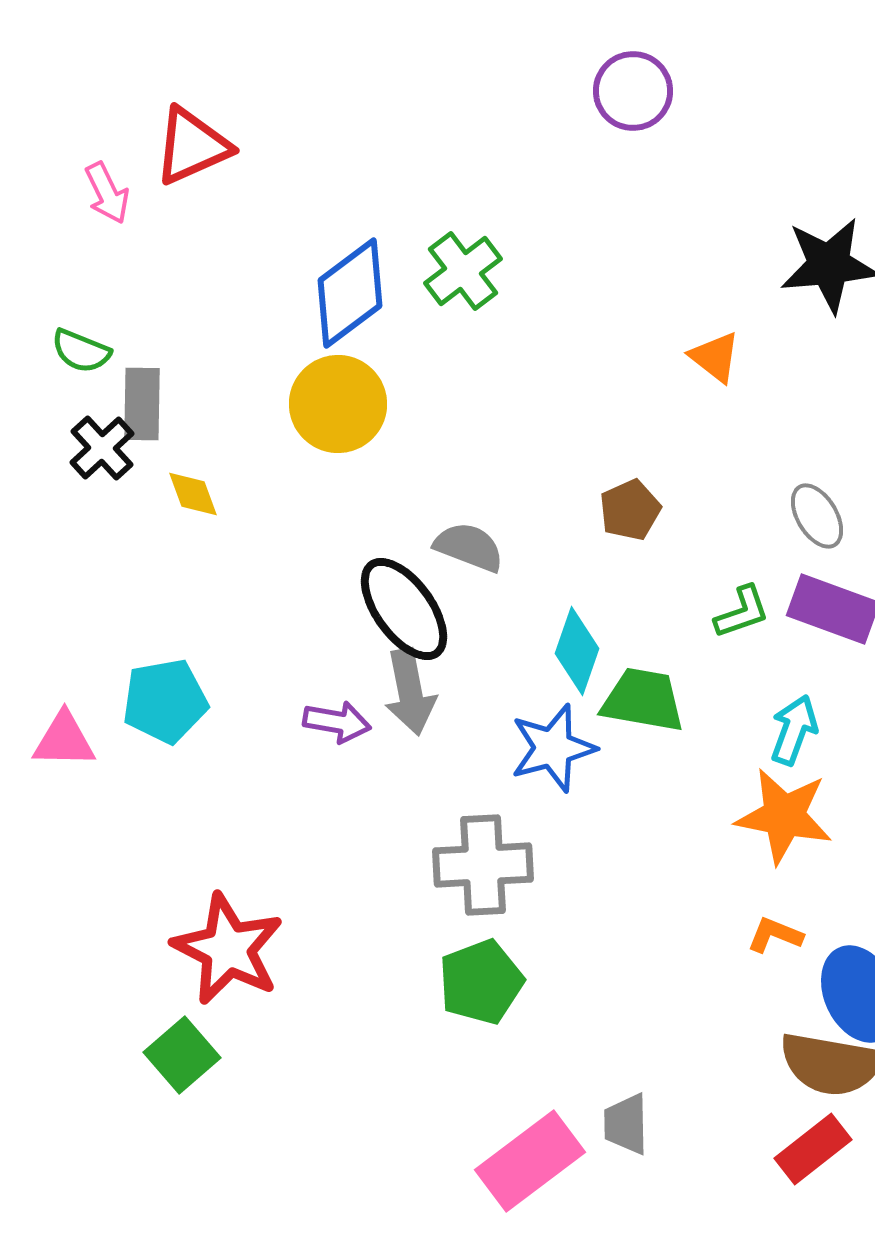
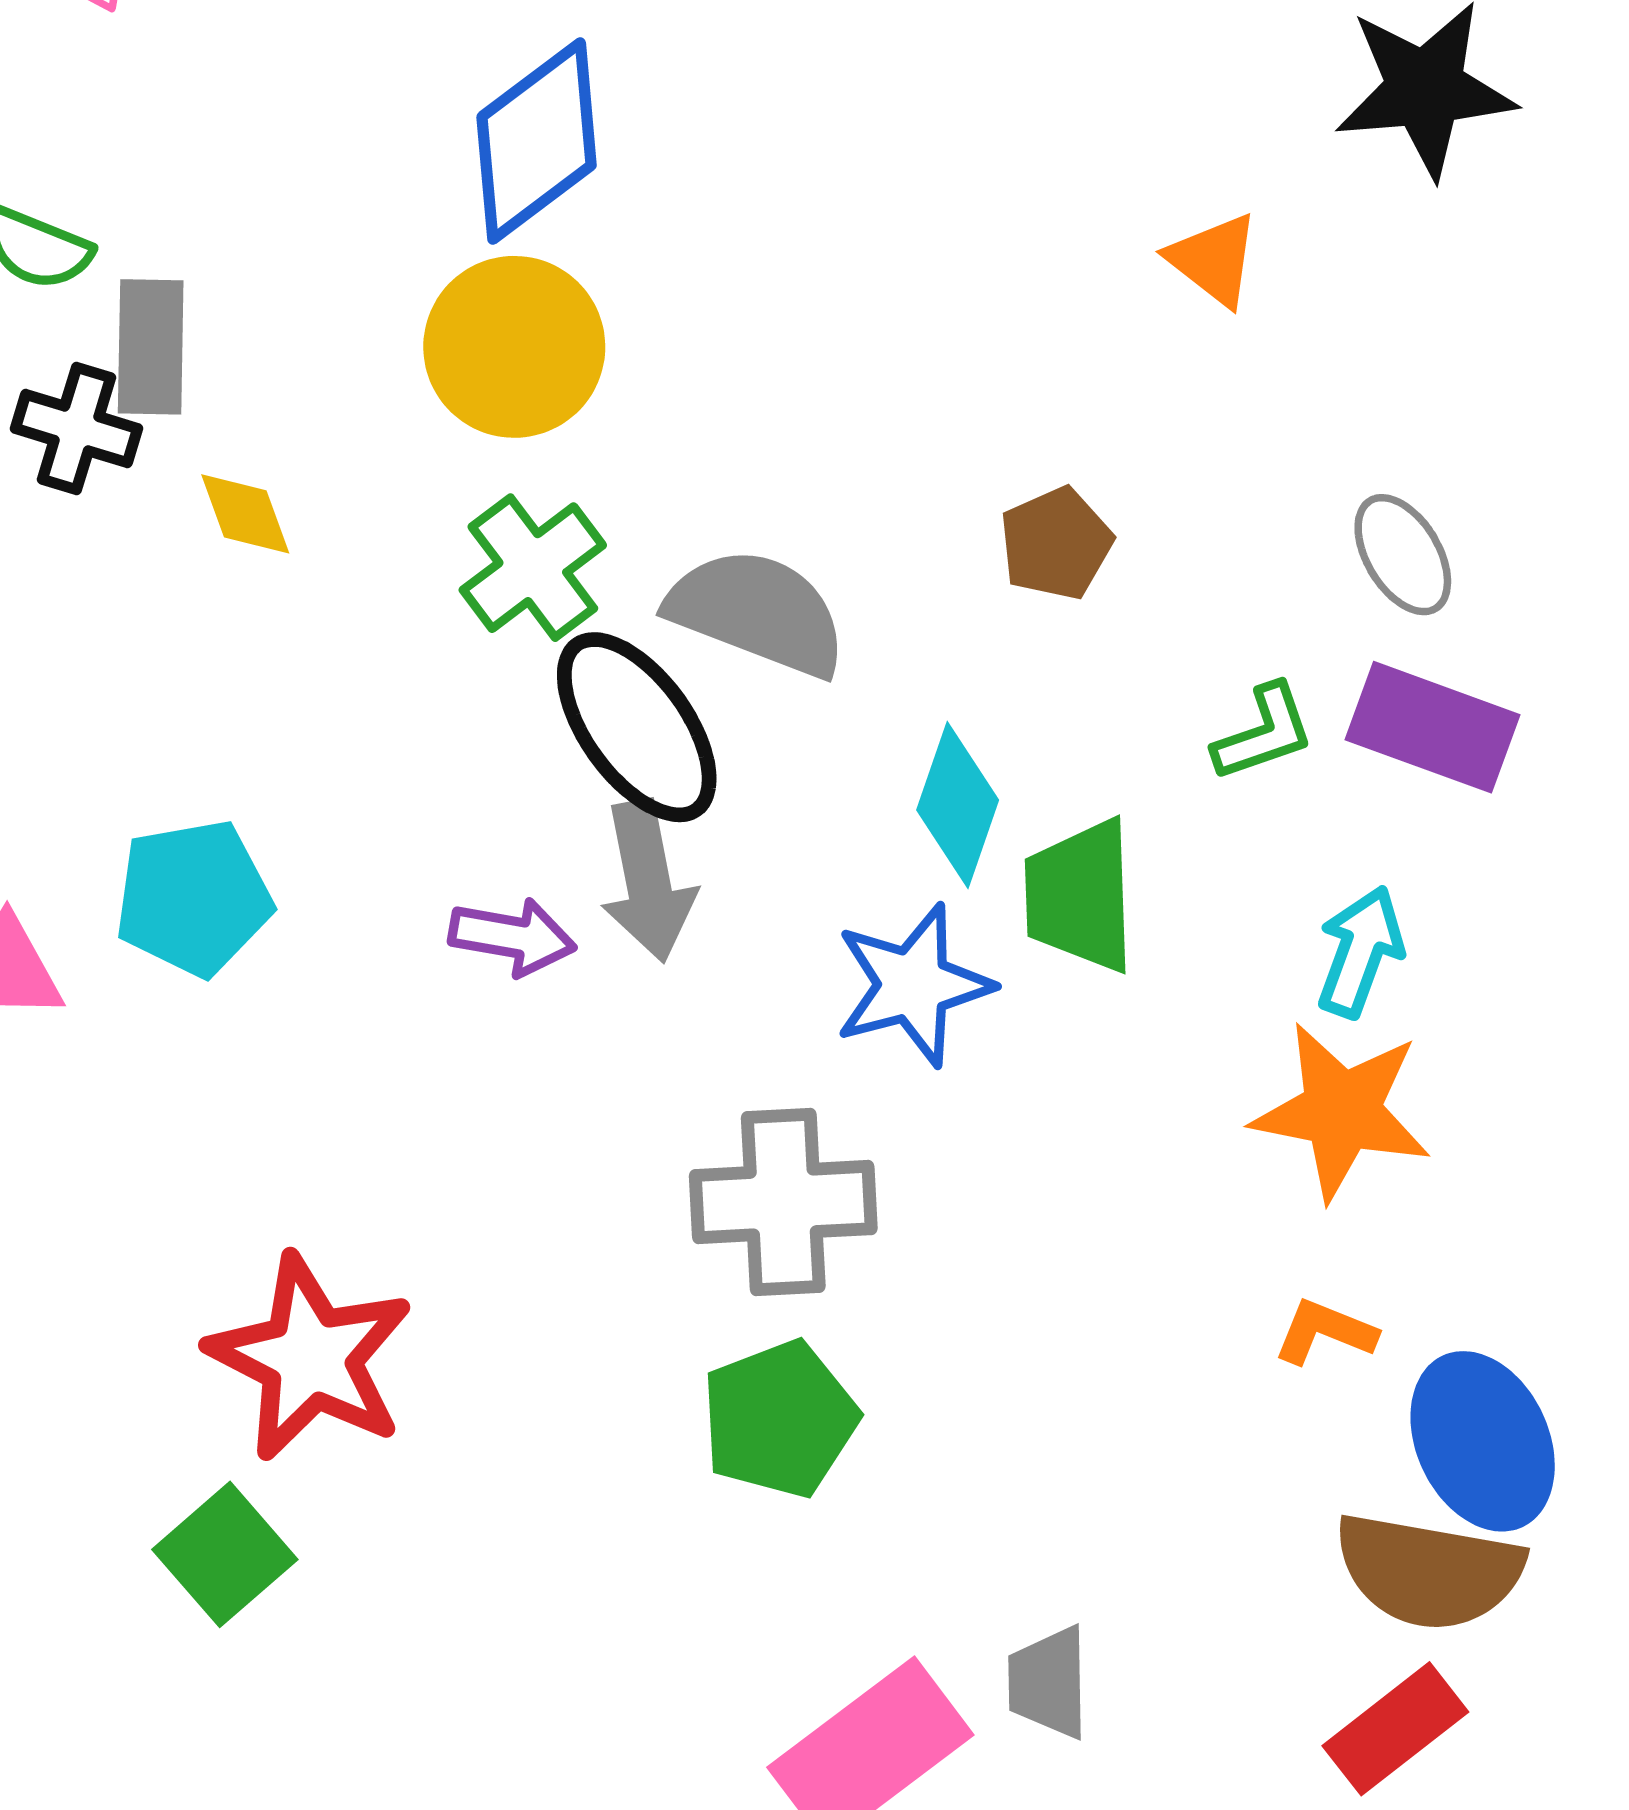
green cross: (463, 271) -> (533, 568), moved
black cross: (102, 448) -> (76, 428), turned -30
gray semicircle: (469, 547) -> (757, 612), size x1.4
green trapezoid: (643, 700) -> (1080, 896), turned -102

